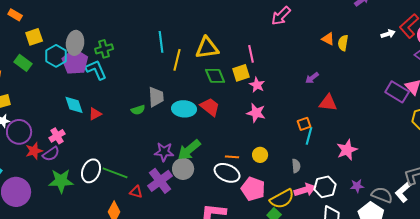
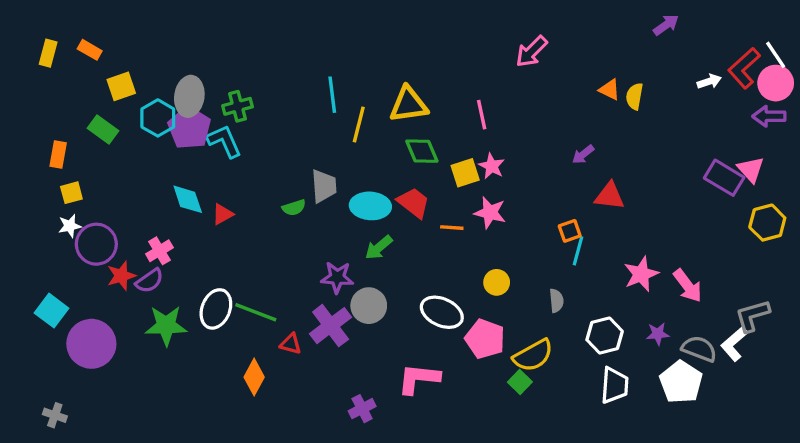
yellow square: (241, 73) -> (465, 173), moved
green arrow: (189, 150) -> (379, 247), moved, size x0.7
orange line: (232, 157) -> (452, 228), moved
pink arrow: (305, 190) -> (688, 286), moved, turned 70

